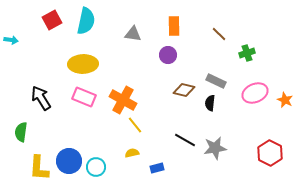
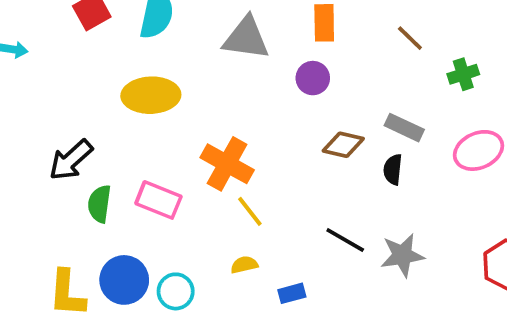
gray triangle: (133, 34) -> (246, 38), size x1.5
pink rectangle: (84, 97) -> (158, 200), moved
black arrow: (41, 98) -> (71, 160), turned -100
green semicircle: (21, 132) -> (99, 204), moved

